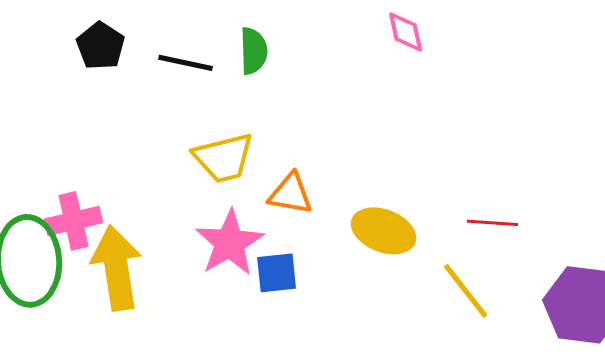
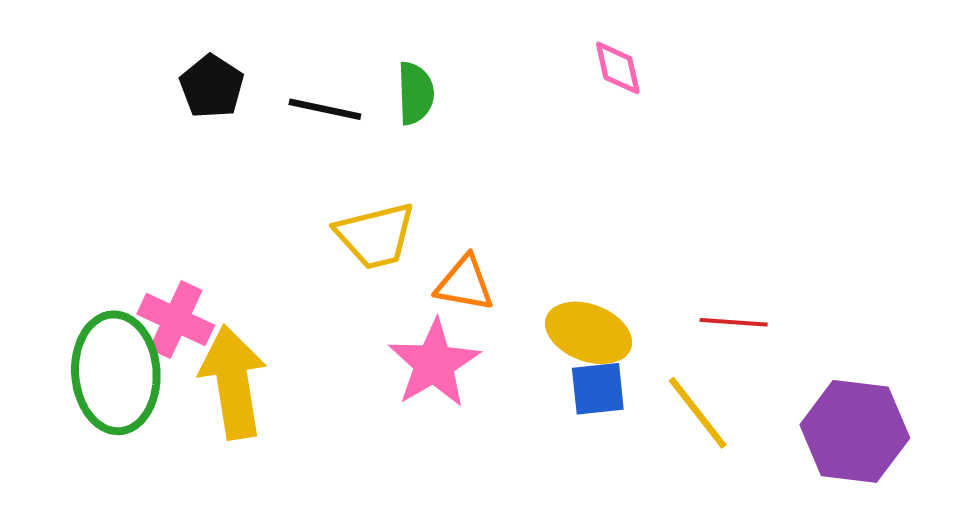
pink cross: (74, 221) -> (176, 320), turned 38
pink star: (230, 243) -> (434, 363), moved
blue square: (277, 273) -> (598, 389), moved

